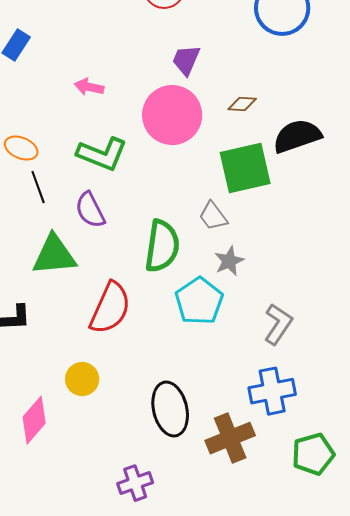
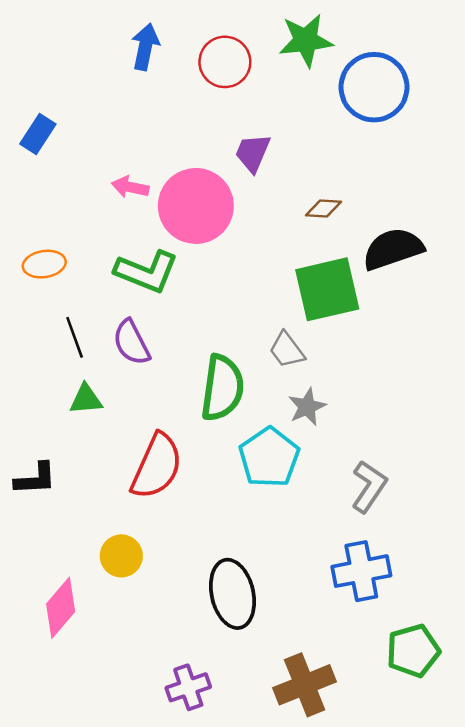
pink circle: (172, 115) -> (196, 206), moved
orange ellipse: (21, 148) -> (44, 264), turned -32
black line: (38, 187) -> (75, 337), moved
green triangle: (54, 255) -> (86, 399), size x0.6
brown cross: (230, 438) -> (305, 685), moved

